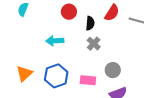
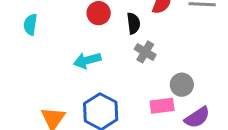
pink rectangle: (88, 80) -> (162, 106), moved

